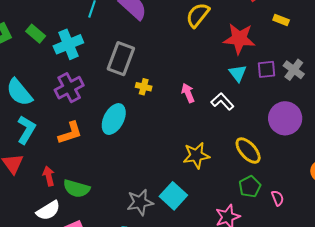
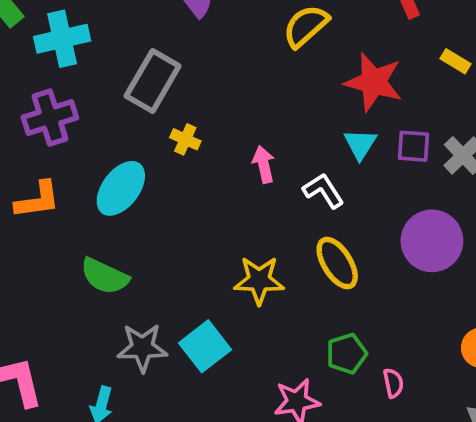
yellow ellipse: (248, 151) -> (337, 263), moved
green semicircle: (77, 189) -> (105, 276), moved

